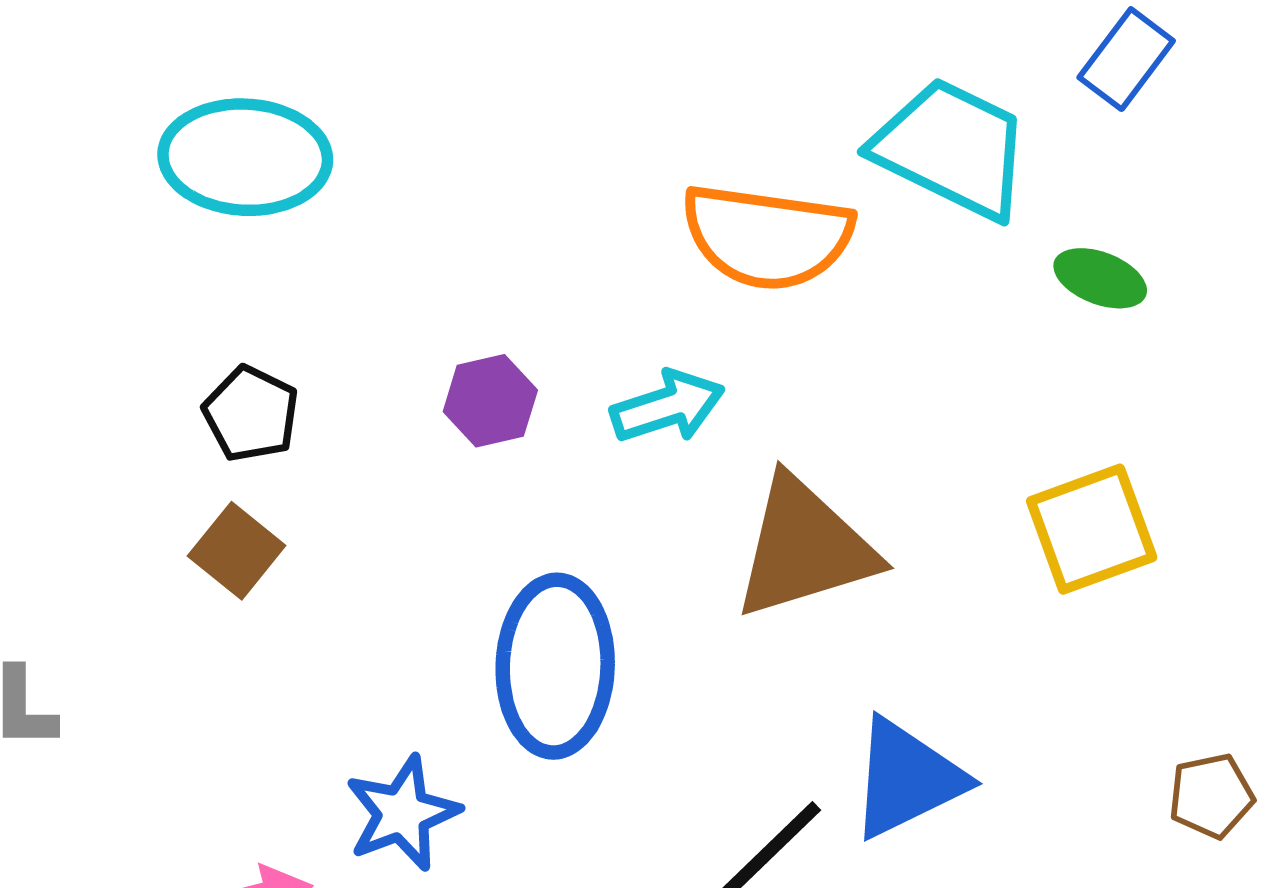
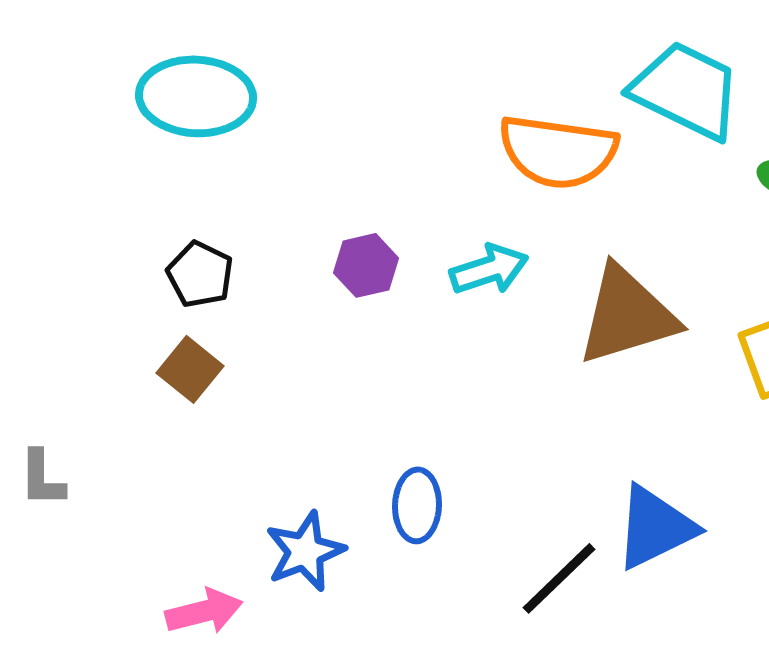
brown triangle: (805, 548) -> (627, 315), moved
blue ellipse: (555, 666) -> (417, 505), moved, size x0.6

